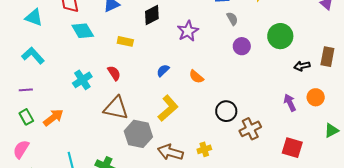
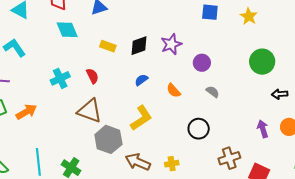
black diamond: (152, 15) -> (139, 46), moved
gray semicircle: (232, 19) -> (213, 92), moved, turned -32
purple circle: (242, 46) -> (202, 63), moved
brown cross: (250, 129) -> (229, 158), moved

